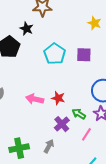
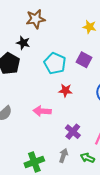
purple square: (84, 55) -> (84, 60), turned 35
red star: (58, 98) -> (65, 90), moved
green arrow: (79, 114) -> (87, 158), moved

